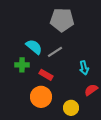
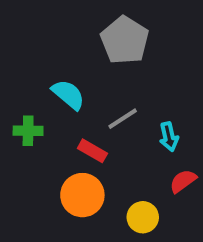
gray pentagon: (62, 20) -> (125, 40), turned 30
gray line: (55, 52) -> (123, 119), moved
green cross: (22, 65) -> (28, 131), moved

